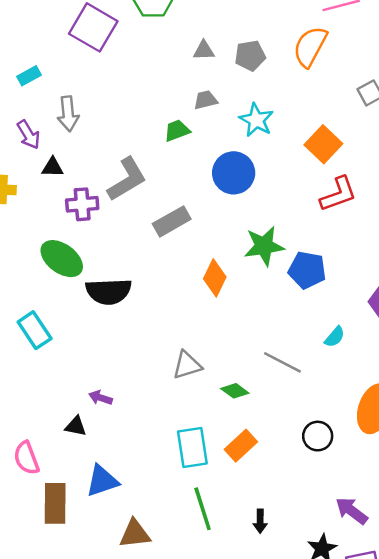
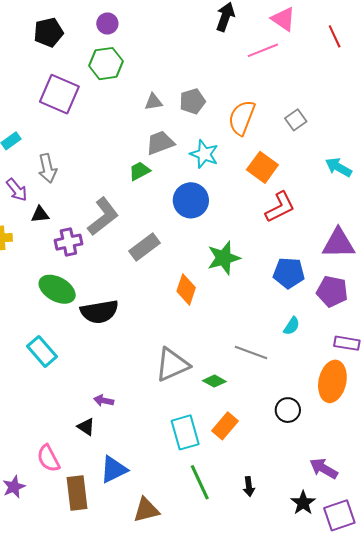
orange semicircle: (310, 47) -> (242, 118), moved
gray trapezoid: (206, 100) -> (160, 143), size x1.4
blue pentagon: (307, 270) -> (289, 273), moved
gray triangle: (187, 365) -> (172, 365), size x1.4
black triangle: (76, 426) -> (86, 427), turned 30

